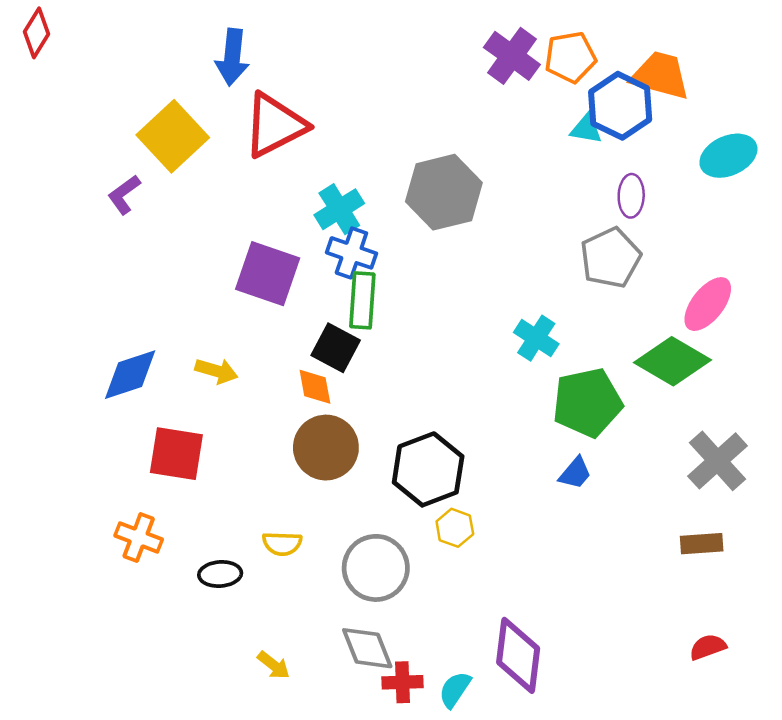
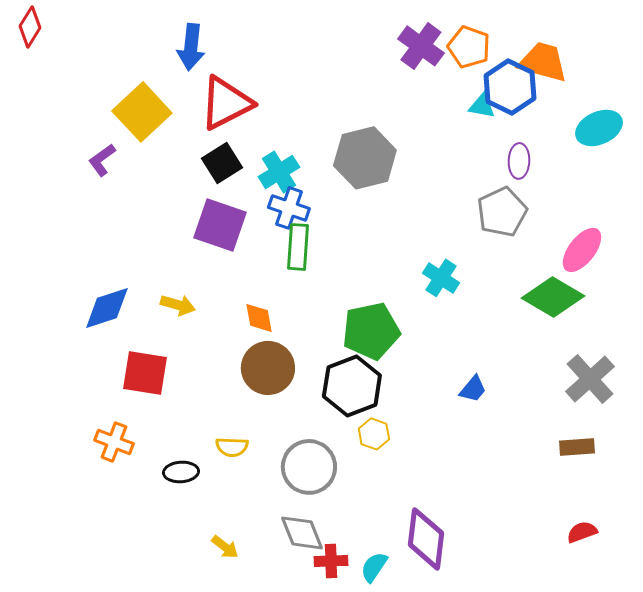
orange pentagon: (570, 57) -> (469, 47), turned 30
black square: (336, 348) -> (222, 163), moved, turned 30
green pentagon: (587, 403) -> (371, 331), moved

